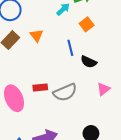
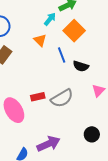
orange square: (87, 24) -> (74, 31), size x1.5
orange triangle: (36, 36) -> (40, 40), moved

